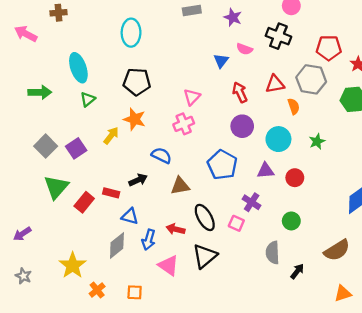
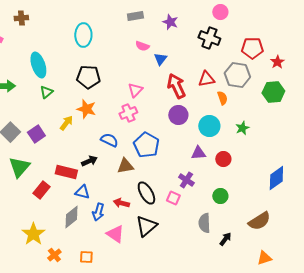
pink semicircle: (245, 49) -> (142, 46), moved
red arrow: (240, 92) -> (176, 86), size x1.4
blue pentagon: (222, 165) -> (146, 145), moved
red rectangle: (111, 193) -> (66, 172), size x1.5
red rectangle: (84, 202) -> (41, 190), moved

